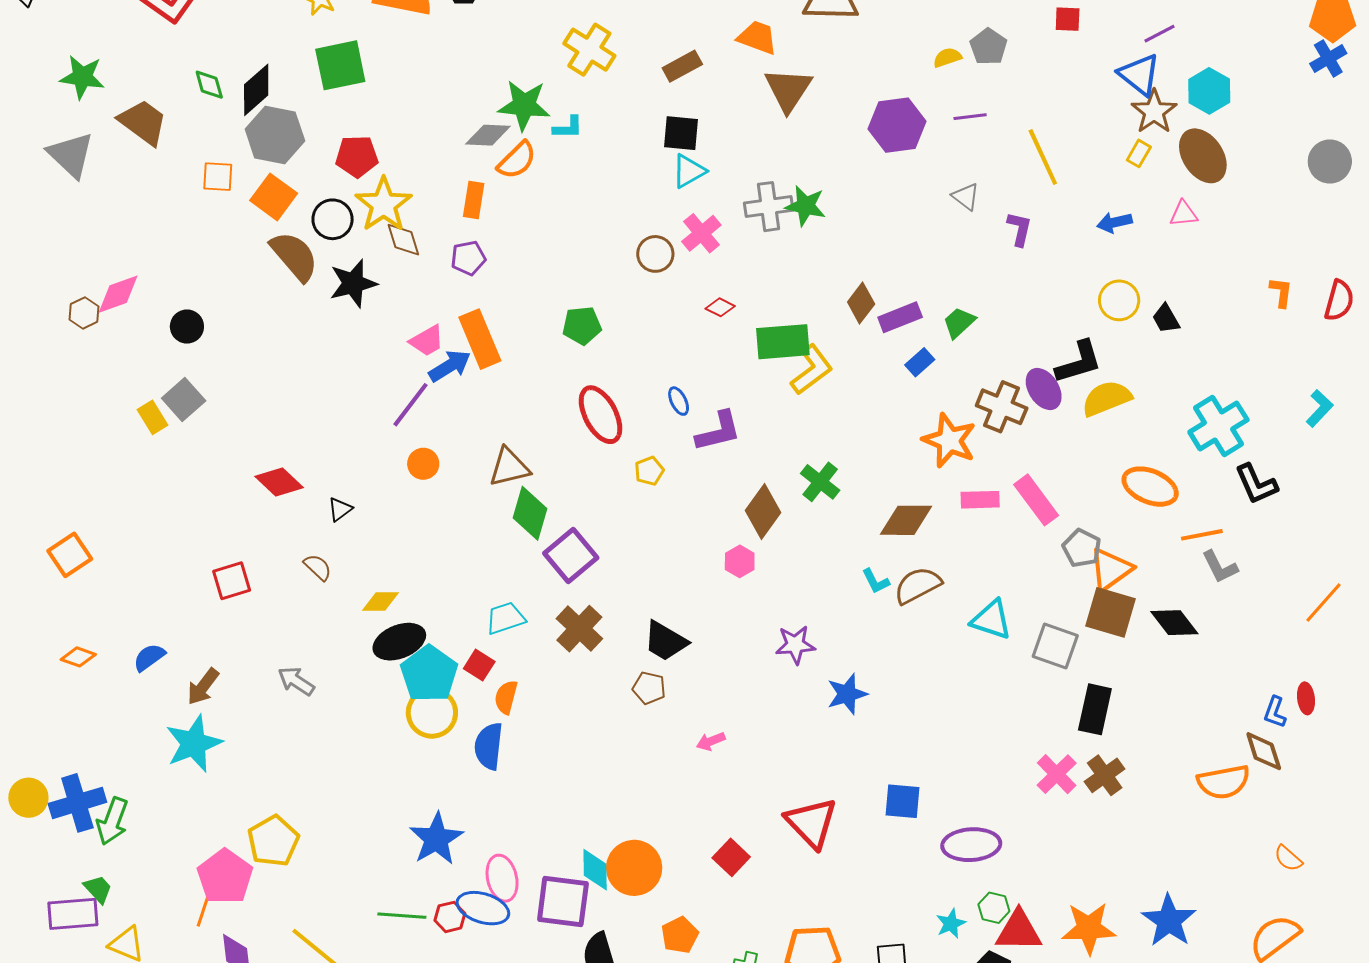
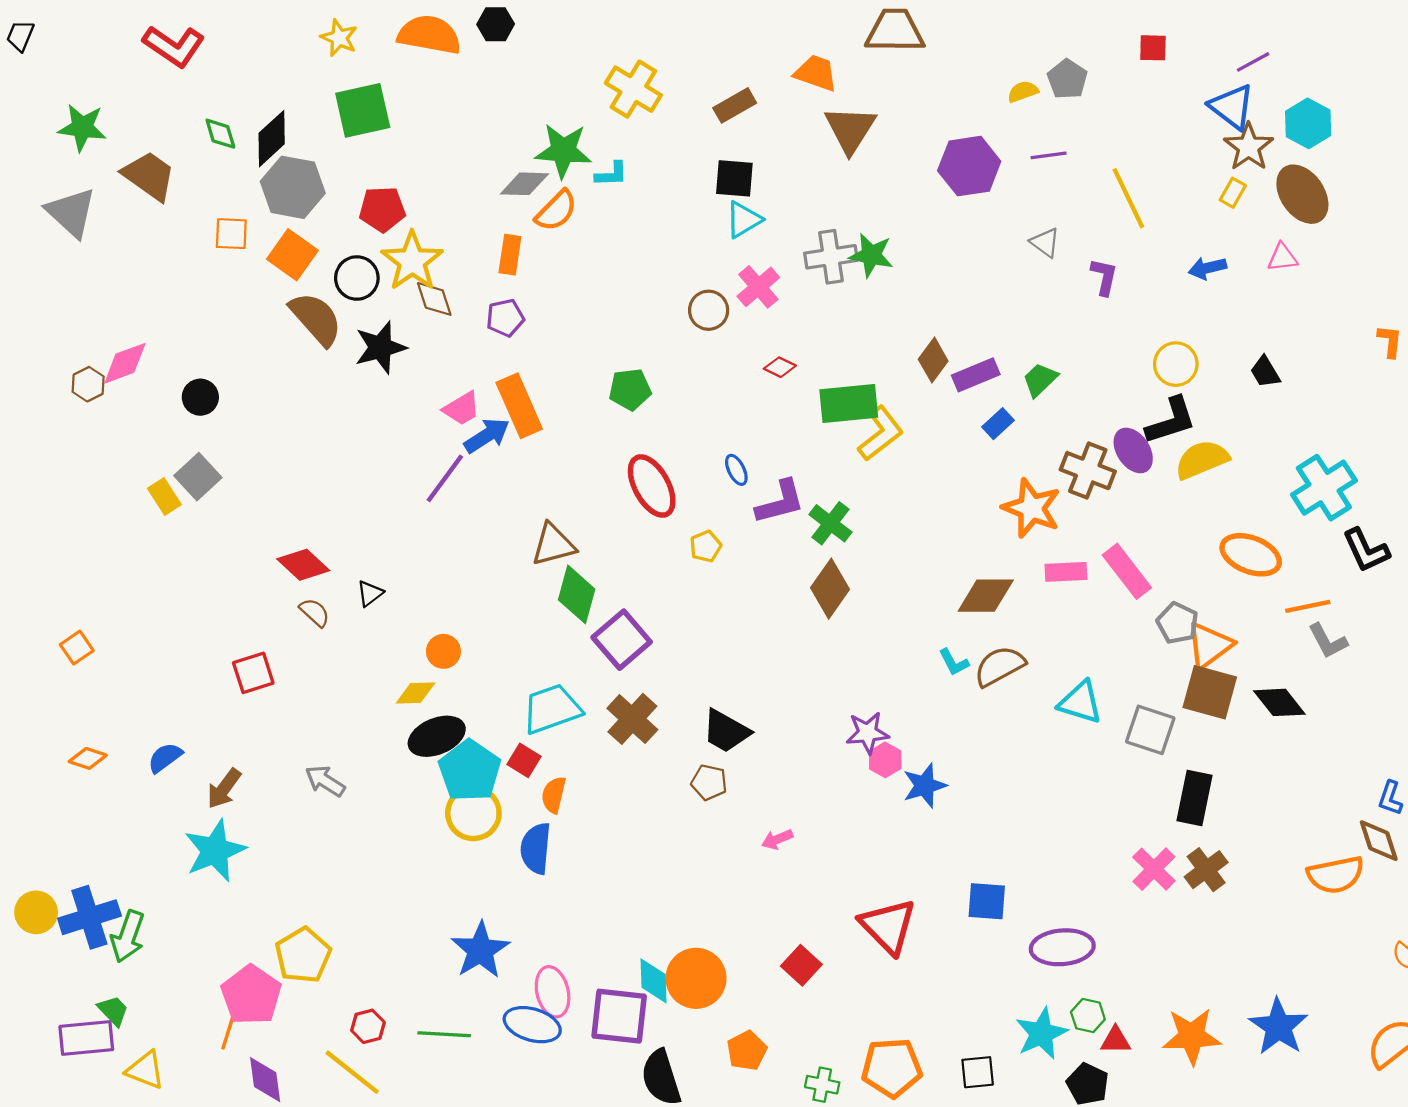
yellow circle: (1119, 300) -> (1176, 364), moved
orange circle: (423, 464) -> (443, 651), moved
green cross: (820, 482) -> (830, 523), moved
orange square: (70, 555) -> (77, 648), size x0.7
pink hexagon: (740, 561) -> (885, 760), moved
brown semicircle: (318, 567) -> (315, 612), moved
cyan trapezoid: (505, 618) -> (552, 709), size x1.4
red hexagon: (450, 917) -> (368, 1026), moved
cyan star: (951, 924) -> (1041, 1033), size x1.6
red triangle: (1019, 931) -> (1115, 1040), size x0.6

